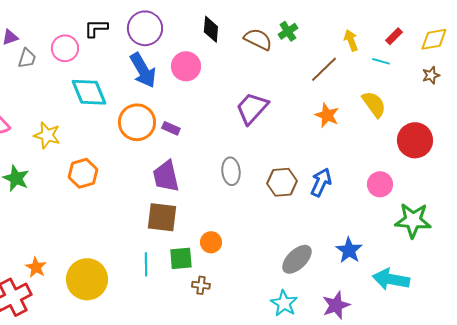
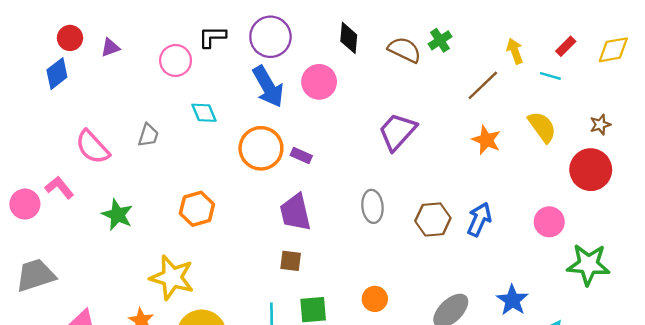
gray trapezoid: (27, 58) -> (148, 135), moved
brown star: (431, 75) -> (600, 125), moved
cyan diamond: (89, 92) -> (204, 113), size x0.6
yellow star: (47, 135) -> (172, 278), moved, size x1.4
brown square: (162, 217) -> (291, 261), size x0.6
orange circle: (211, 242) -> (375, 299), moved

